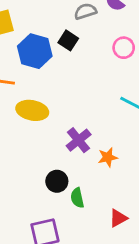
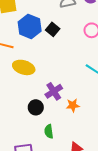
black square: (68, 40) -> (53, 29), moved
black circle: (57, 181) -> (36, 107), moved

